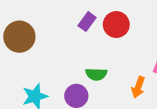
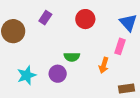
purple rectangle: (87, 22) -> (45, 18), moved

